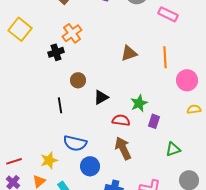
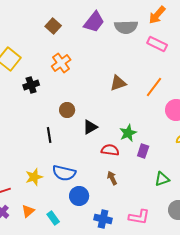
black cross: (56, 52) -> (31, 85), moved
orange line: (165, 57) -> (154, 87), turned 40
brown arrow: (123, 148) -> (112, 178), size x0.6
yellow star: (49, 160) -> (34, 177), moved

